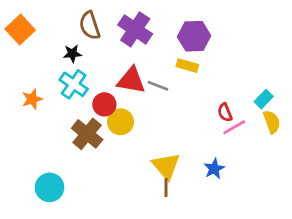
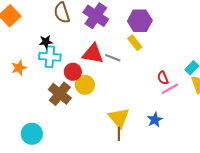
black star: (72, 54) -> (46, 42), moved
yellow rectangle: (187, 66) -> (135, 43), turned 35
cyan cross: (74, 84) -> (50, 57), turned -30

